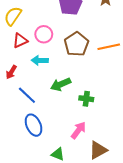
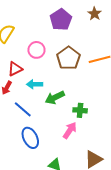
red triangle: (20, 41) -> (15, 69), moved
cyan arrow: (40, 60) -> (35, 84), moved
pink arrow: (78, 130) -> (70, 130), moved

